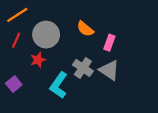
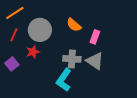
gray cross: (83, 68) -> (72, 59), turned -30
purple square: (14, 84) -> (12, 64), moved
cyan L-shape: (59, 85) -> (64, 80), moved

